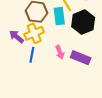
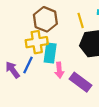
cyan rectangle: (59, 16) -> (50, 53), moved
purple arrow: (16, 37) -> (13, 70), moved

